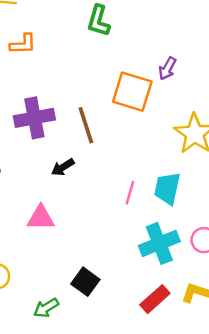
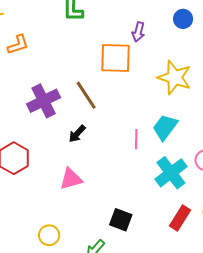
cyan trapezoid: (167, 188) -> (165, 127), turned 40

